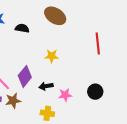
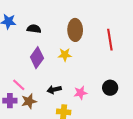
brown ellipse: (55, 16) -> (75, 30), moved, turned 60
purple diamond: (25, 76) -> (37, 58), moved
black arrow: (46, 86) -> (54, 90), moved

